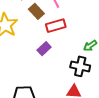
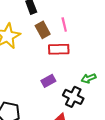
purple rectangle: (44, 49) -> (48, 81), moved

